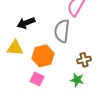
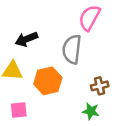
pink square: (37, 79) -> (19, 110), moved, turned -32

